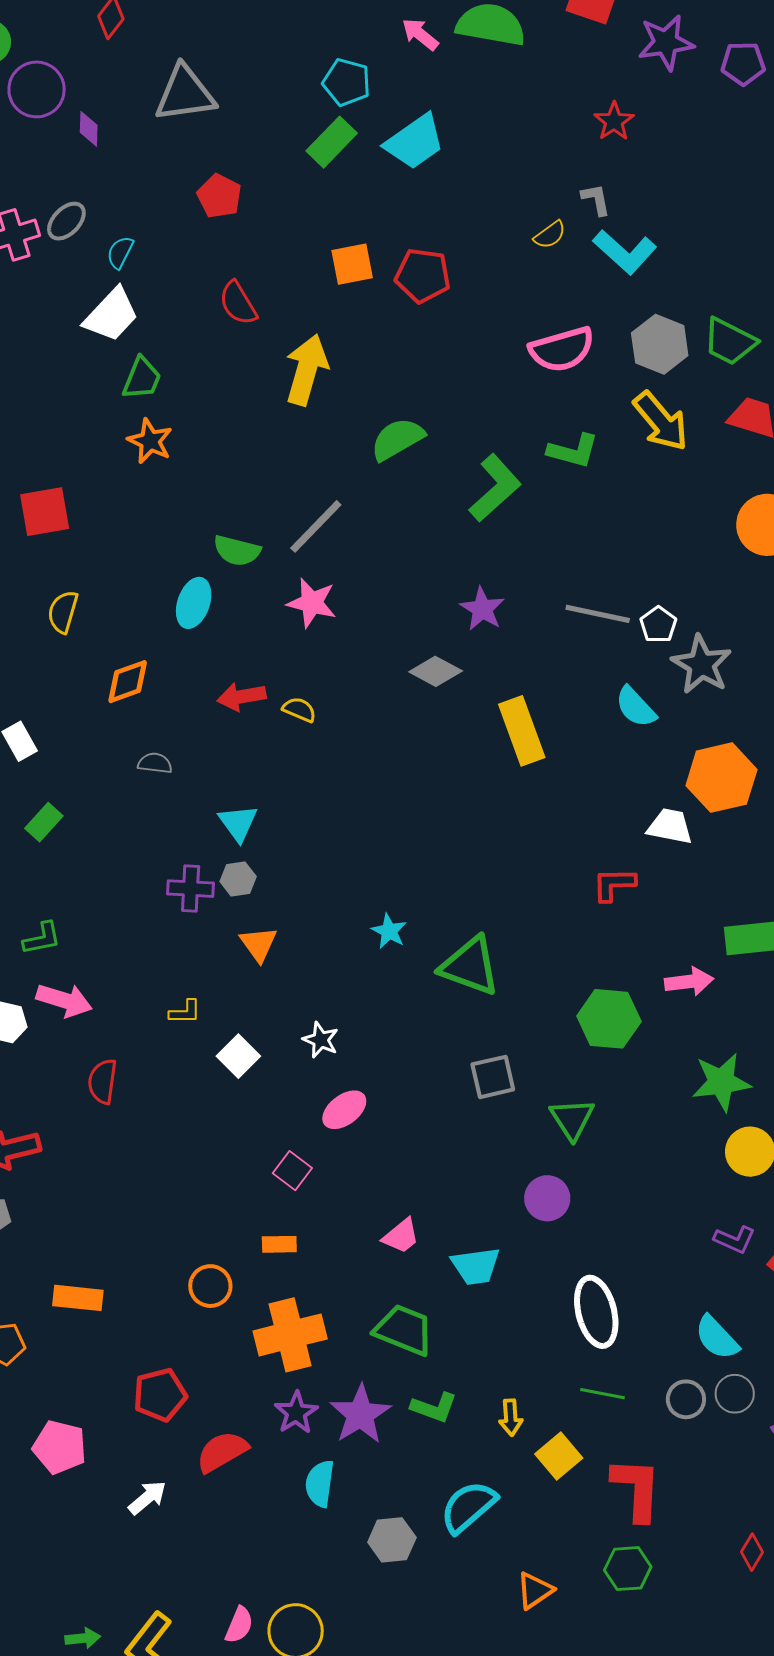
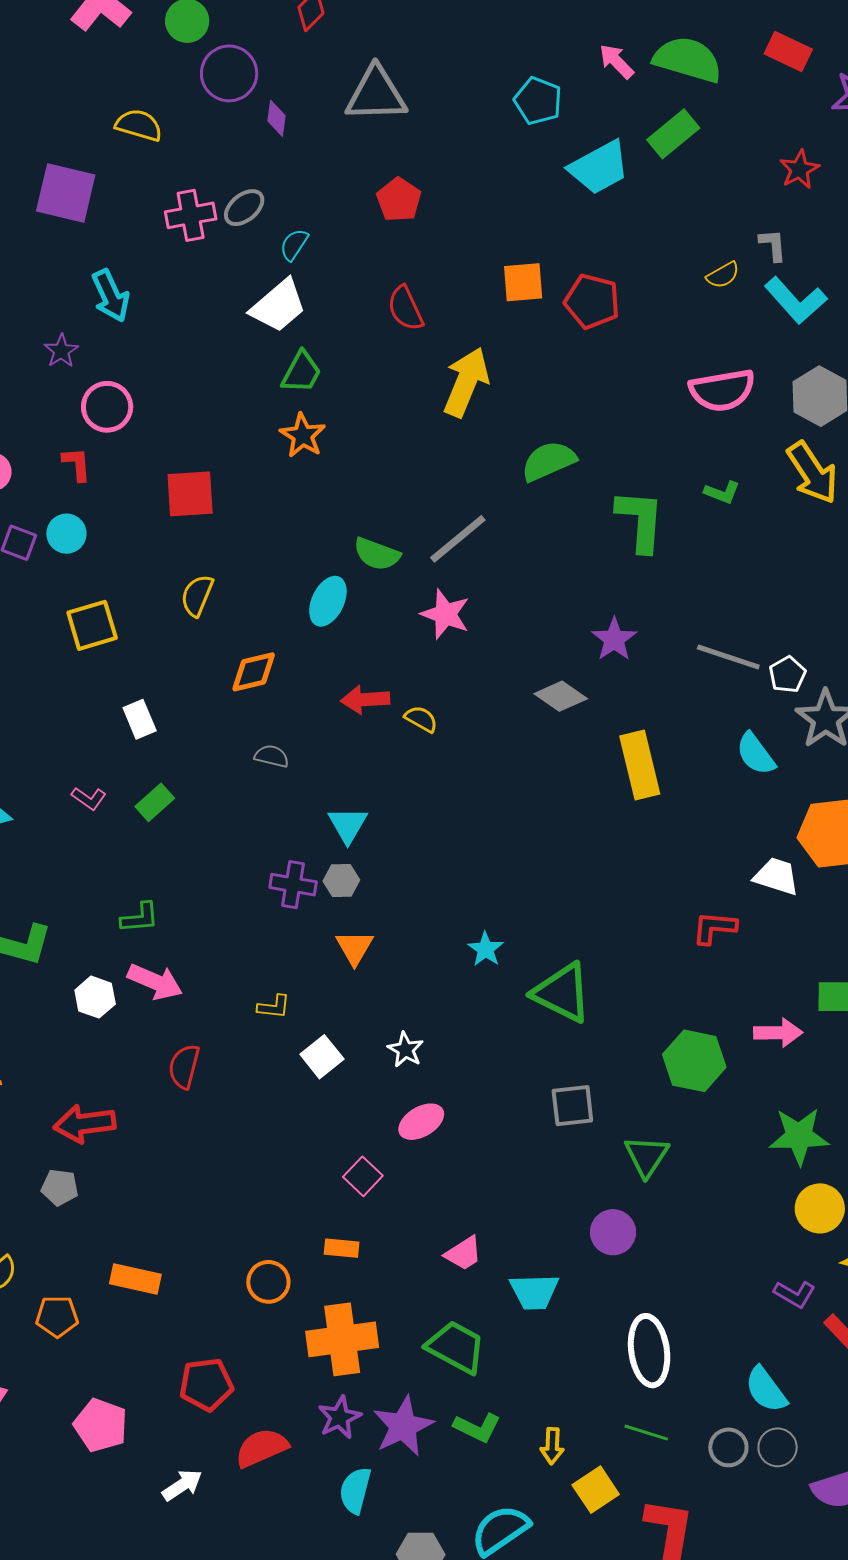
green rectangle: (332, 142) -> (673, 134), moved
green L-shape: (573, 451) -> (722, 492), size x0.7
green L-shape: (495, 488) -> (640, 521), turned -50

